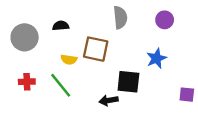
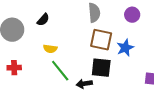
black semicircle: (61, 26) -> (43, 20), turned 136
brown square: (96, 49) -> (101, 40), moved
green line: (61, 85) -> (60, 71), moved

